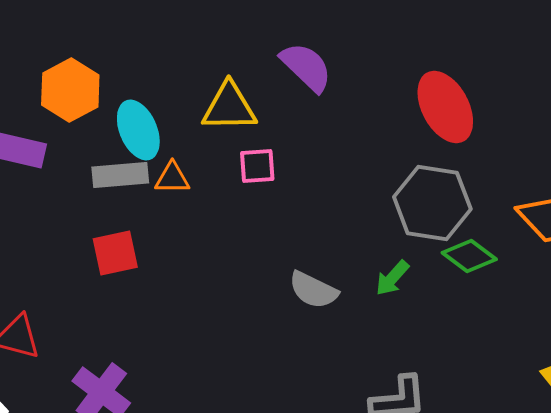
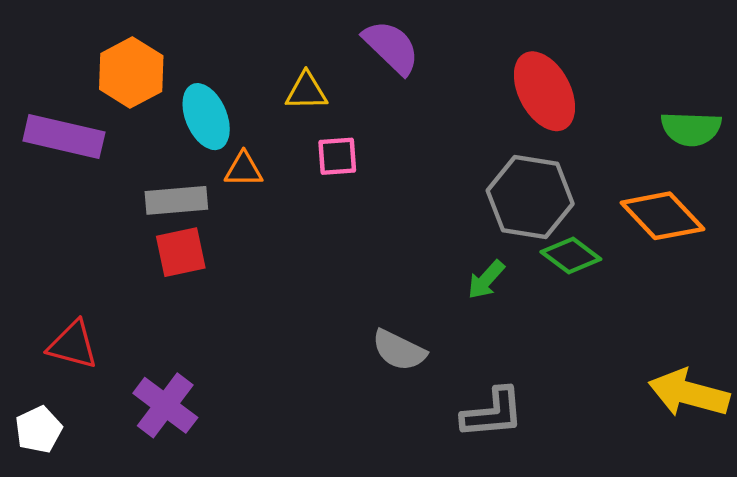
yellow triangle: (229, 107) -> (306, 91), size x0.7
gray rectangle: (120, 175) -> (176, 200), moved
gray semicircle: (313, 290) -> (399, 350), moved

